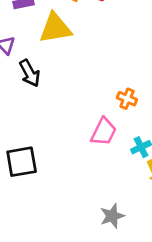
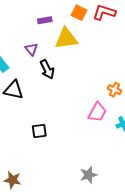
black square: (22, 162) -> (39, 131), size x0.7
gray star: (112, 216) -> (89, 175), moved

